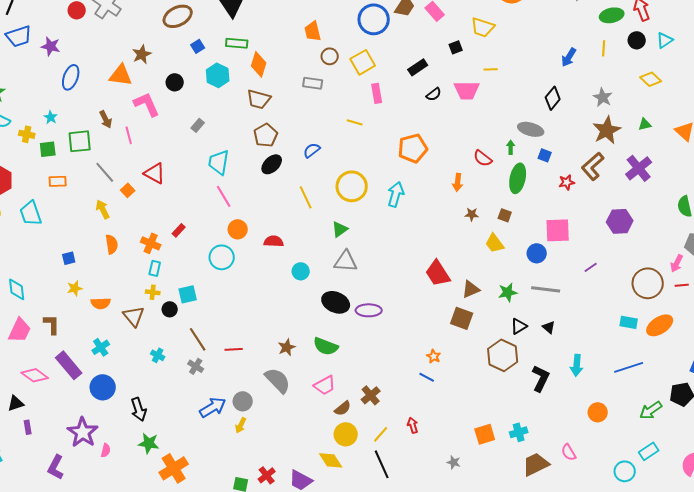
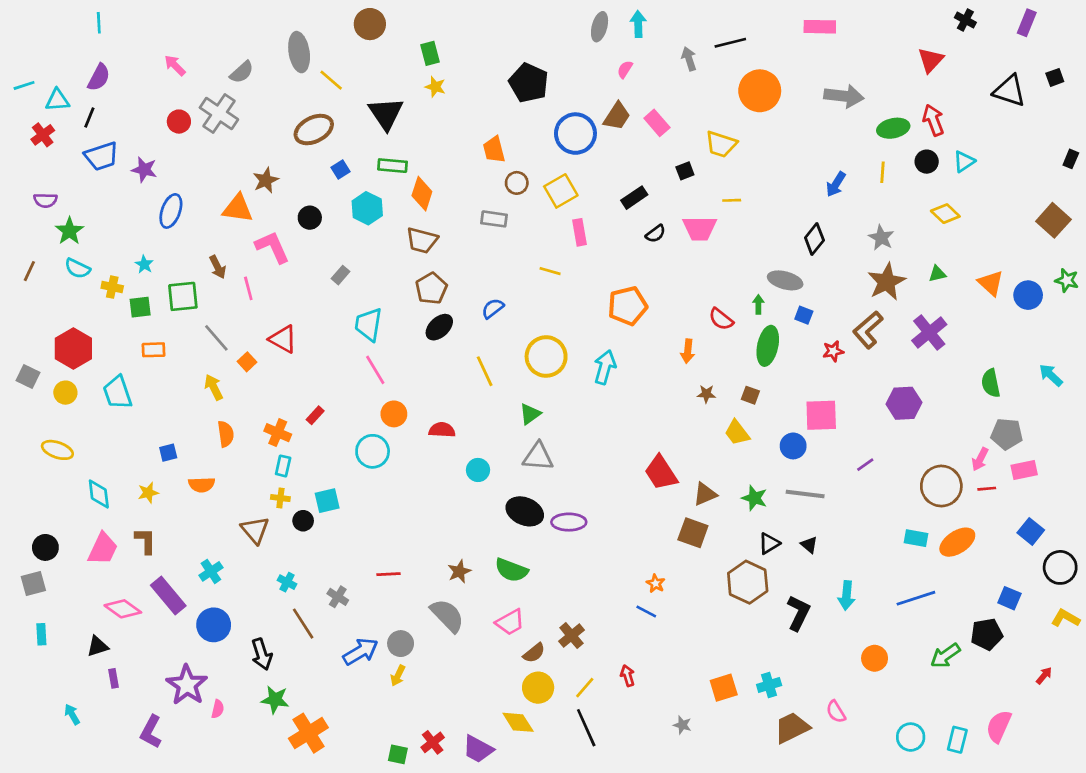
yellow star: (75, 288) -> (148, 493), moved
green star: (508, 292) -> (754, 498), turned 30
orange semicircle: (101, 303) -> (202, 485), moved
brown line: (198, 339) -> (303, 624), moved
cyan rectangle: (649, 451) -> (957, 740), moved, turned -42

